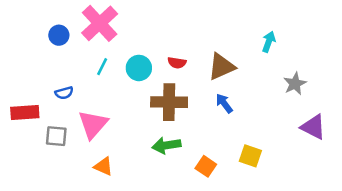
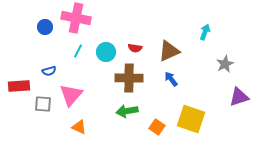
pink cross: (100, 23) -> (76, 18), turned -36
purple triangle: (313, 127) -> (239, 97), turned -45
yellow square: (250, 156) -> (191, 119), size x1.6

